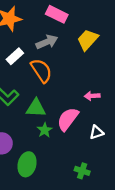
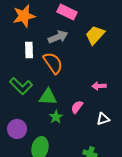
white rectangle: (15, 56) -> (29, 50), turned -49
pink semicircle: (68, 119) -> (77, 107), size x0.6

